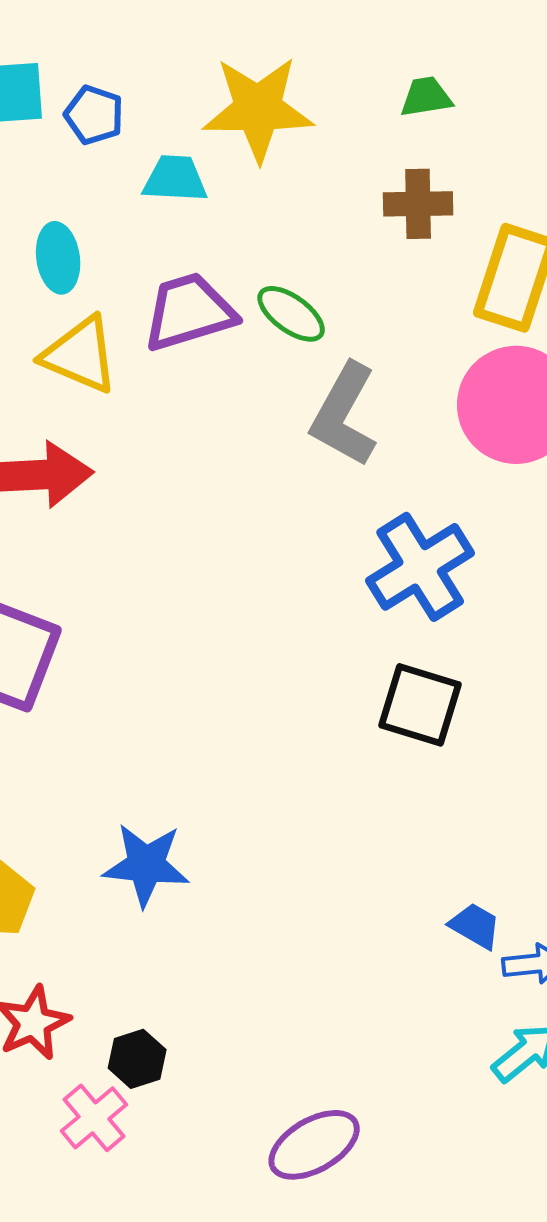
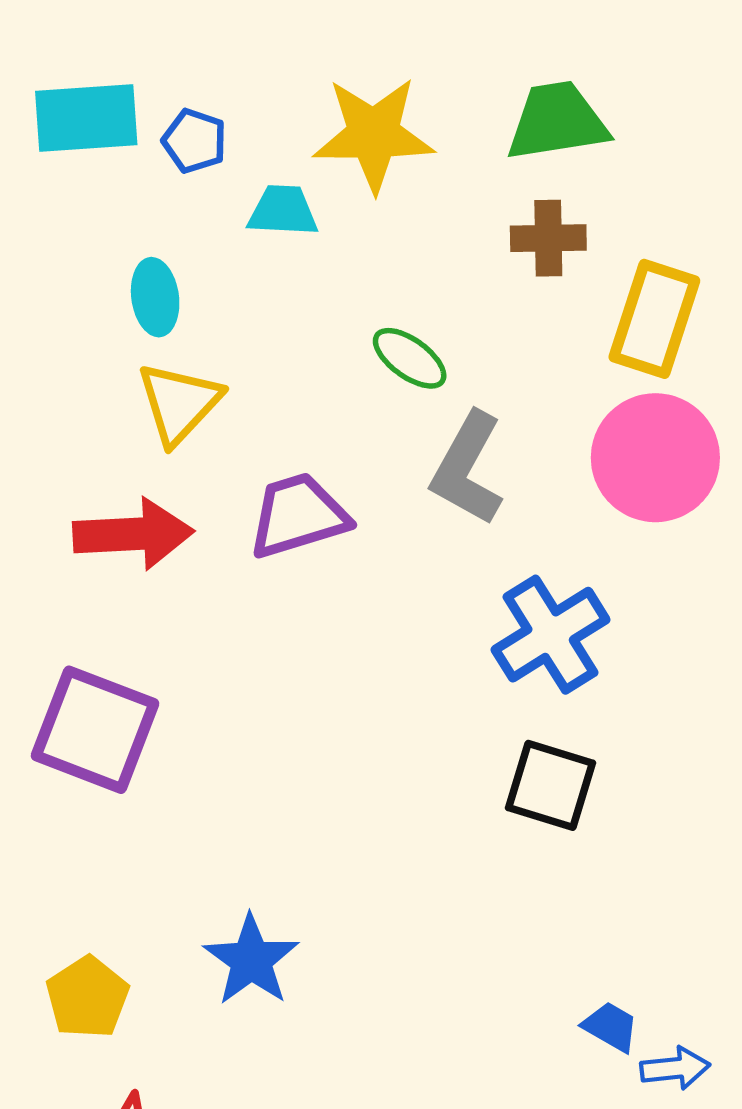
green trapezoid: (426, 97) -> (557, 121), size x1.8
purple trapezoid: (189, 312) -> (298, 516), moved
yellow triangle: (80, 355) -> (179, 403), turned 50
blue star: (146, 865) -> (251, 960), turned 30

